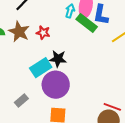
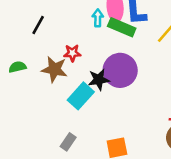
brown star: (19, 32) -> (54, 69), moved
purple circle: (56, 85) -> (120, 70), moved

